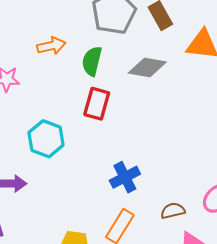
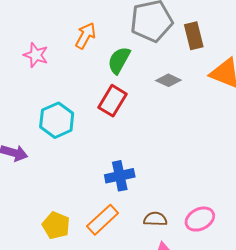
orange arrow: (51, 46) -> (85, 36), turned -64
gray diamond: (147, 68) -> (168, 80), size x0.7

